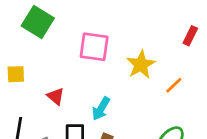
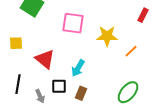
yellow star: (141, 65) -> (107, 36), turned 30
red triangle: (56, 96) -> (45, 59), size x1.5

